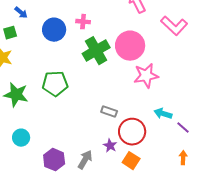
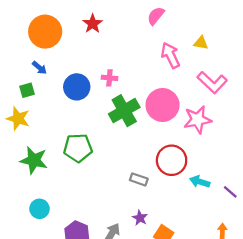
pink star: (146, 76) -> (198, 120), moved
purple line: (183, 128) -> (230, 192), moved
red circle: (132, 132) -> (172, 160), moved

